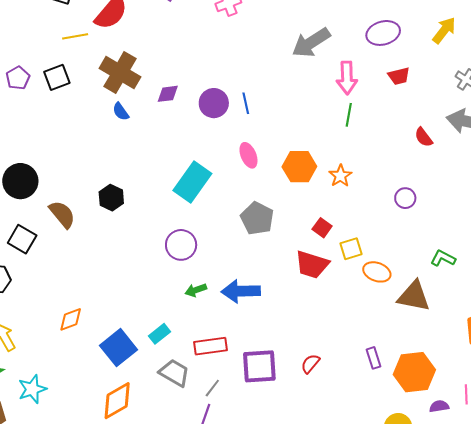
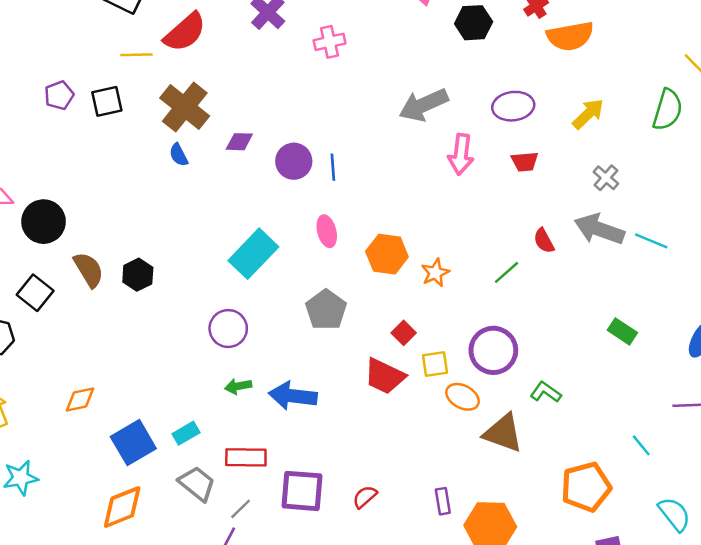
green line: (349, 115) -> (507, 272), moved, turned 30
black hexagon: (111, 198) -> (138, 275), moved
purple circle: (405, 198) -> (493, 350), moved, size x1.8

